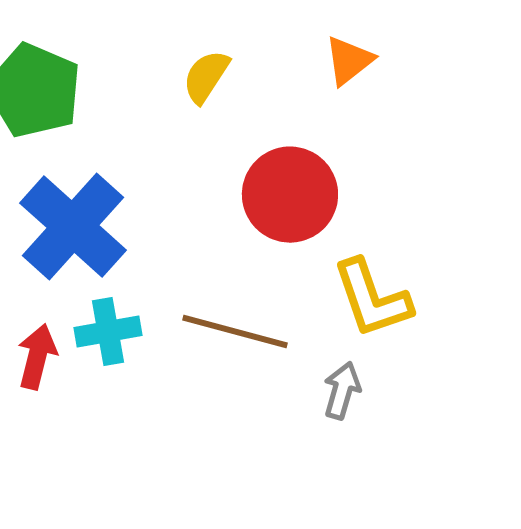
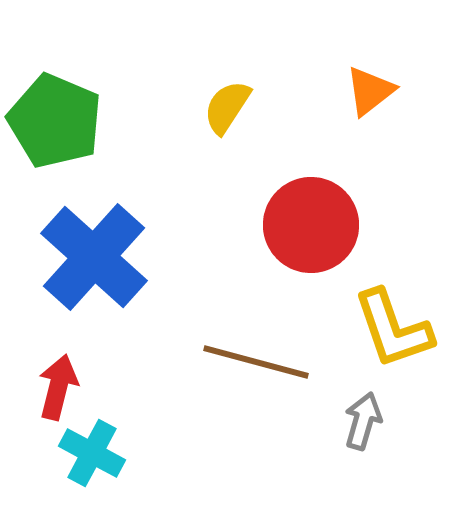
cyan cross: (108, 332) -> (92, 453), moved, turned 38

